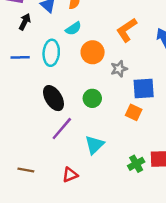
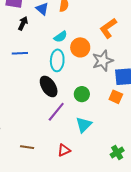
cyan semicircle: (73, 29) -> (61, 37), moved
cyan ellipse: (51, 53) -> (57, 60), moved
gray star: (119, 69) -> (103, 61), size x1.5
green circle: (92, 98) -> (82, 94), moved
green cross: (136, 164) -> (117, 153), moved

